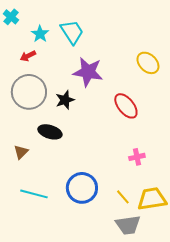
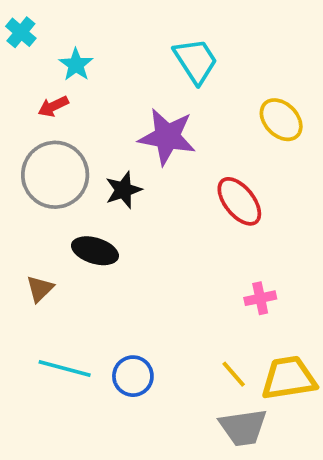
cyan trapezoid: (72, 32) -> (196, 61), moved
blue circle: (82, 188) -> (133, 376), moved, size x0.7

